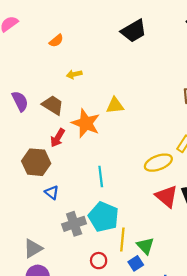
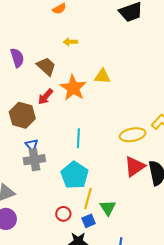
red triangle: (166, 196) -> (135, 166), turned 35
gray cross: (74, 224) -> (34, 160), moved
blue square: (136, 263) -> (89, 221), moved

